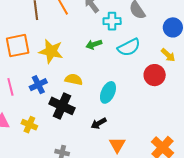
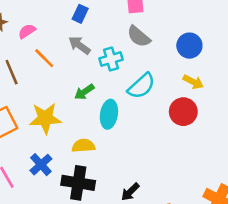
green arrow: (94, 44) -> (84, 92), moved
cyan ellipse: (108, 92) -> (109, 114), moved

